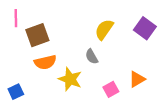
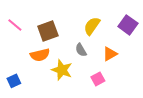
pink line: (16, 18) -> (15, 25), moved, turned -49
brown square: (37, 35) -> (48, 31), moved
orange triangle: (137, 79) -> (110, 54), moved

